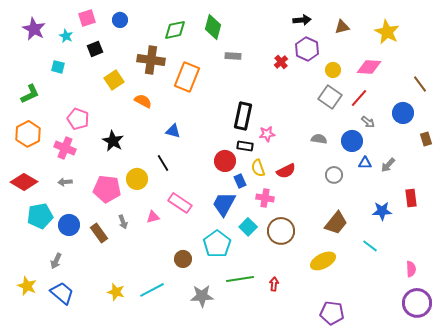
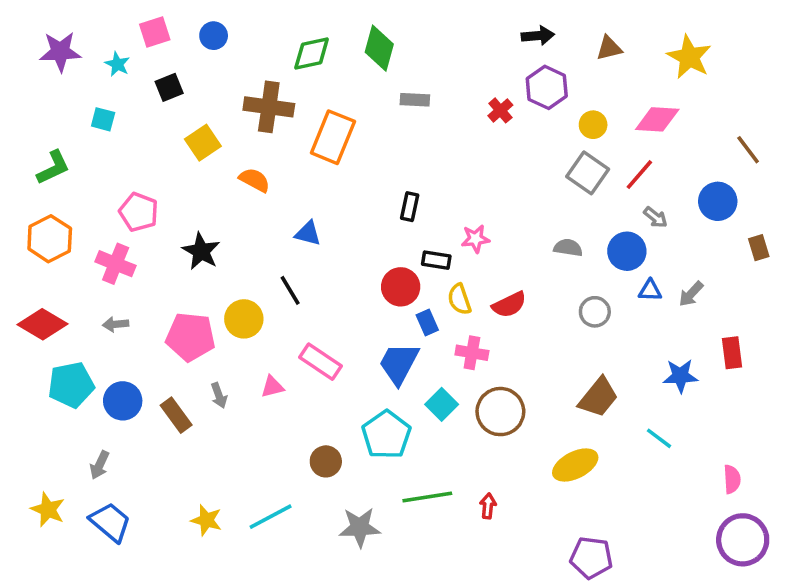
purple star: (34, 29) -> (60, 52), turned -30
black rectangle: (243, 116) -> (410, 207), moved, size x0.6

